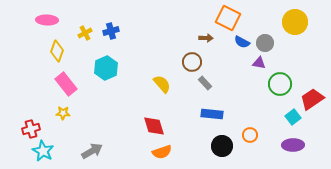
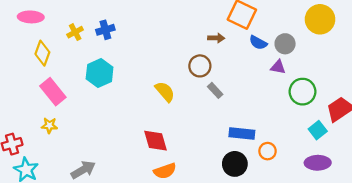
blue rectangle: (212, 114) -> (242, 134), moved

